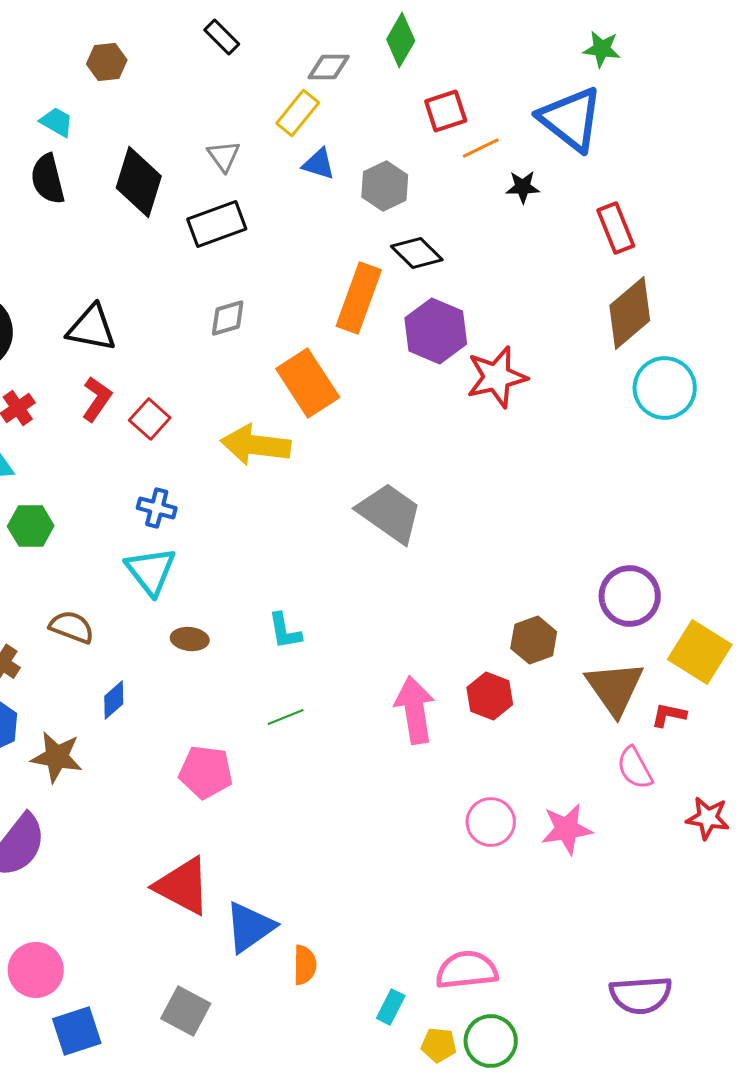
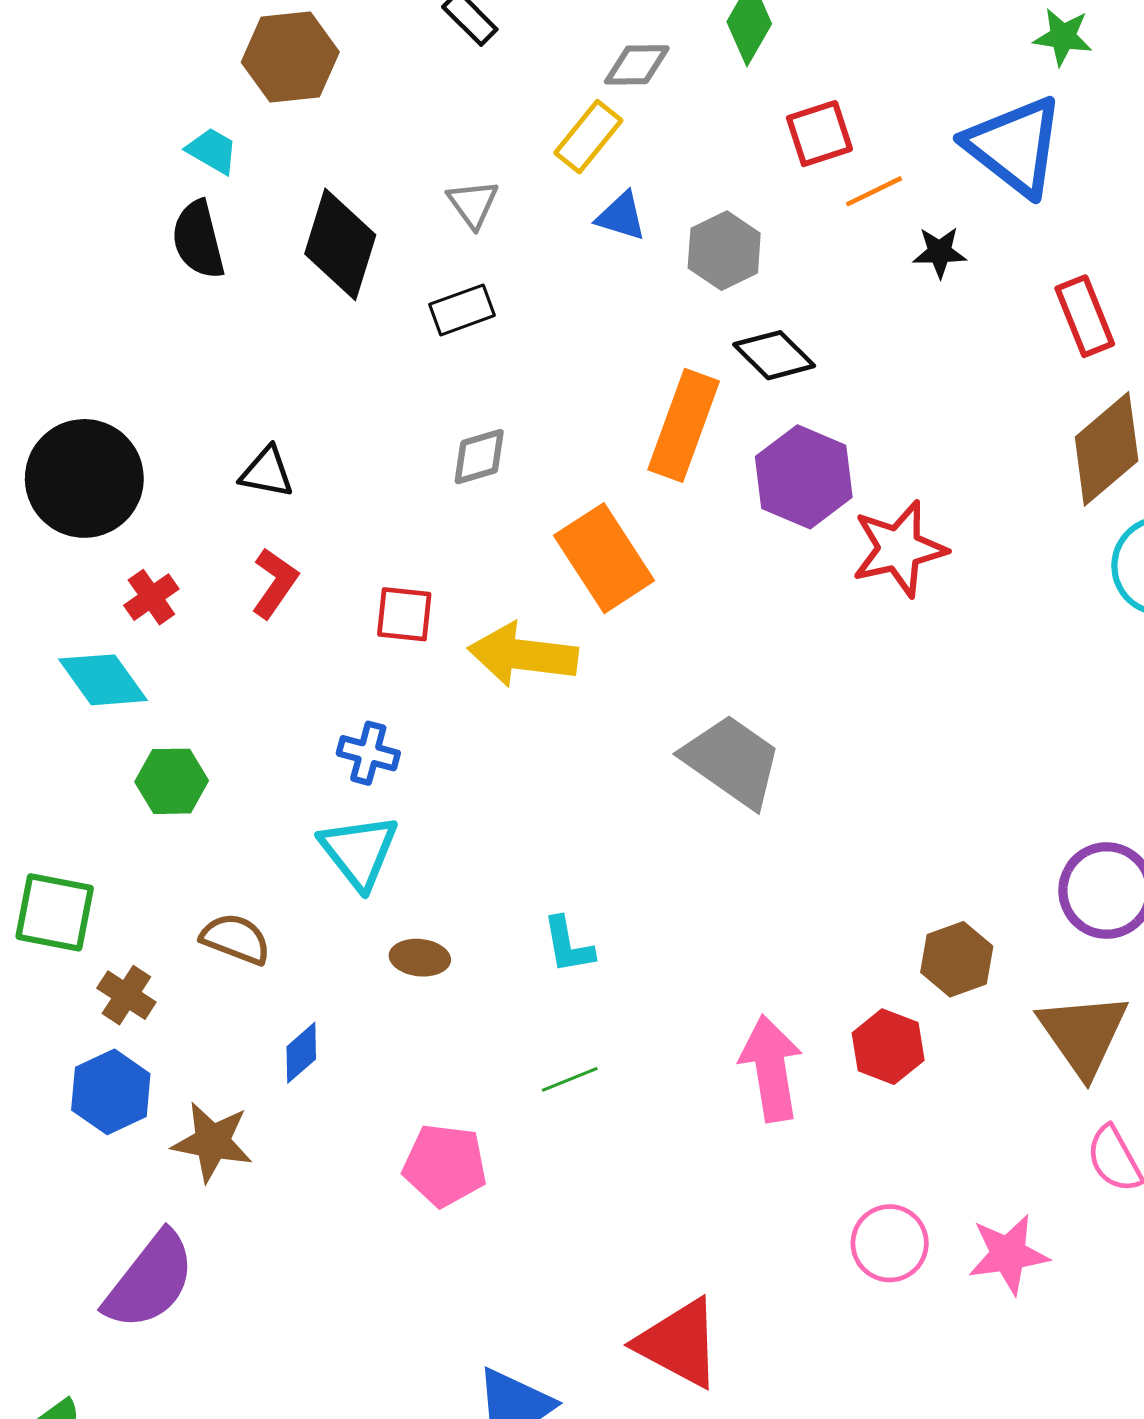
brown hexagon: (107, 62) -> (290, 57), size x1.5
black rectangle: (217, 224) -> (462, 310), size x0.7
black triangle: (92, 328) -> (267, 472), size x0.7
red square: (150, 419) -> (404, 614), moved, turned -36
red triangle: (183, 886) -> (679, 1343), moved

